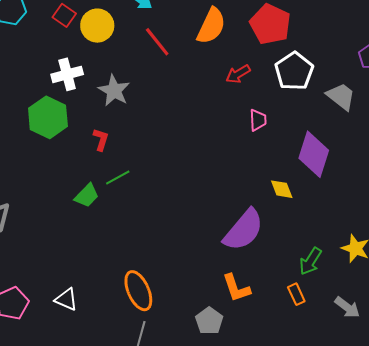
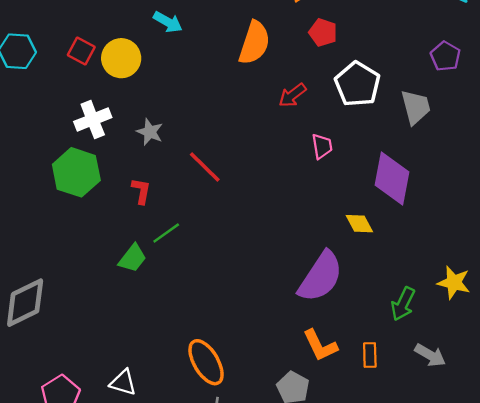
red pentagon: (270, 24) -> (323, 32), size x0.6
red line: (157, 42) -> (205, 167), moved
gray star: (114, 91) -> (150, 132), size x0.7
gray trapezoid: (341, 96) -> (416, 107), turned 44
orange rectangle: (296, 294) -> (370, 355), moved, turned 30
gray arrow: (347, 307) -> (430, 355), moved

